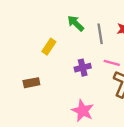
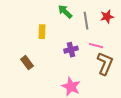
yellow rectangle: (49, 47) -> (42, 32), turned -32
brown rectangle: (31, 83) -> (27, 63), turned 64

